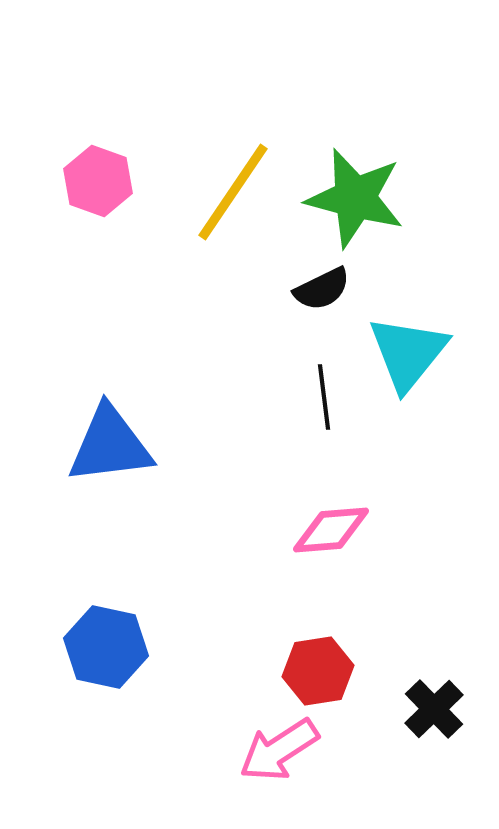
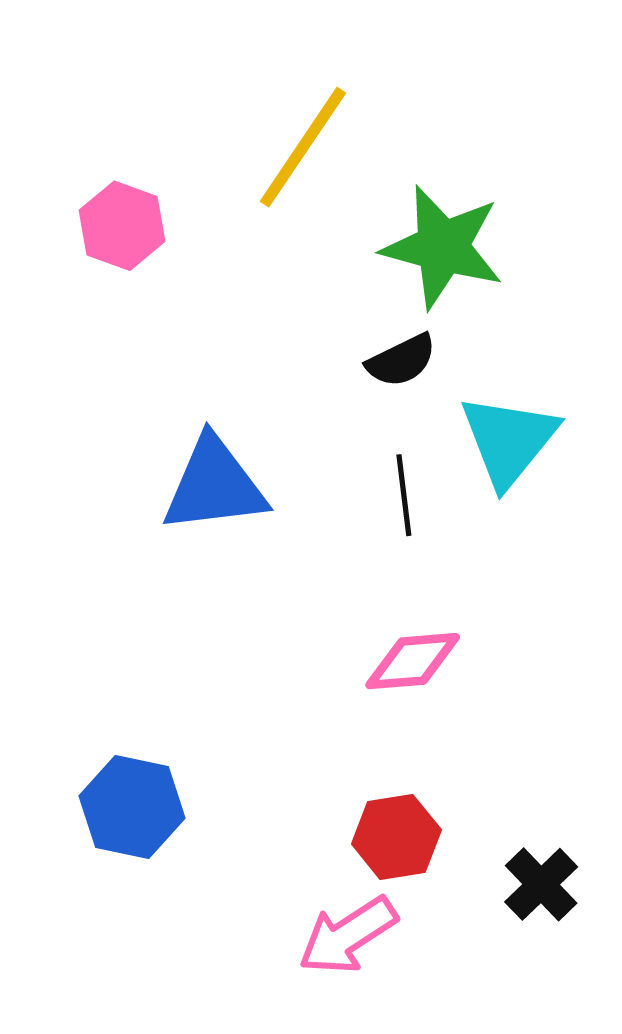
yellow line: (233, 192) -> (303, 147), moved
blue triangle: (110, 445) -> (214, 485), moved

